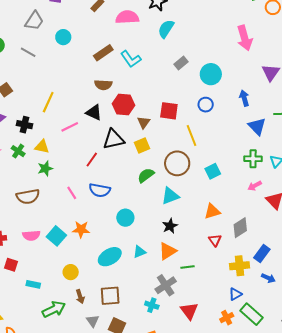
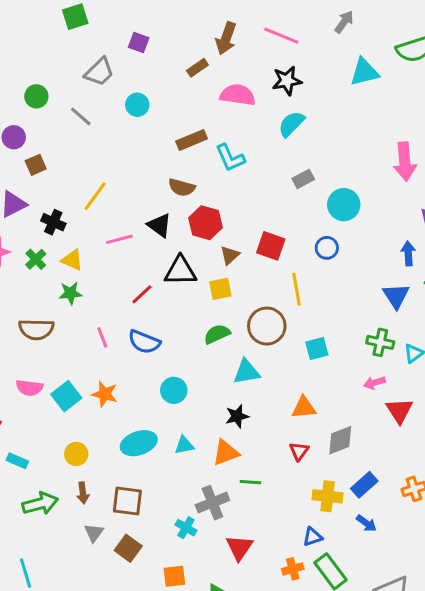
blue arrow: (244, 98) -> (408, 254), moved

